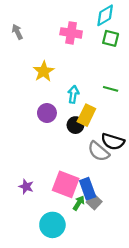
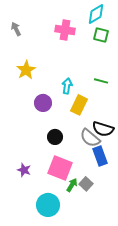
yellow star: (44, 71) -> (26, 70), moved
black circle: (75, 125) -> (55, 137), moved
blue rectangle: (88, 189) -> (100, 156), moved

